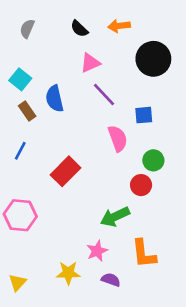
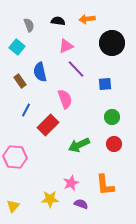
gray semicircle: (27, 29) -> (29, 25), moved, turned 136
black semicircle: (79, 29) -> (58, 21), turned 144
cyan square: (20, 79) -> (17, 47), moved
pink semicircle: (118, 138) -> (65, 99), moved
blue line: (20, 151) -> (26, 110), moved
red circle: (141, 185) -> (114, 144), moved
green arrow: (115, 217) -> (79, 145), moved

